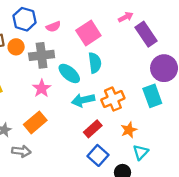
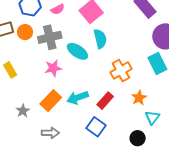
pink star: (42, 88) -> (53, 68), turned 30
cyan arrow: (83, 100) -> (78, 98), moved
gray arrow: (21, 151) -> (50, 133), moved
blue square: (98, 155) -> (96, 127), moved

